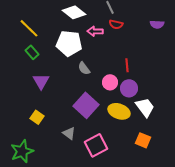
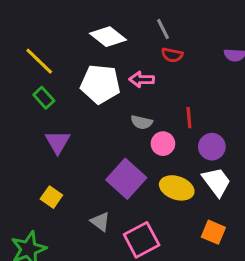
pink arrow: (95, 31) -> (142, 79), moved
gray semicircle: (84, 68) -> (142, 122), moved, turned -40
purple circle: (129, 88) -> (212, 147), moved

